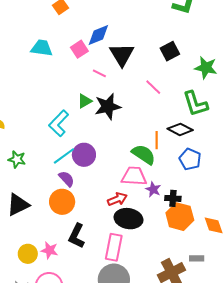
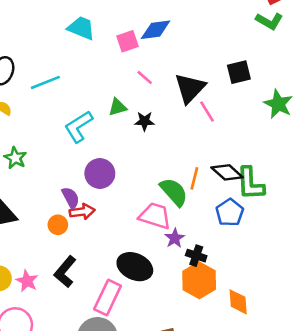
black triangle: (122, 55) -> (190, 88), moved
green L-shape: (195, 104) -> (250, 184), moved
black star: (108, 106) -> (144, 121), size x0.6
cyan line: (64, 156) -> (45, 82), moved
red arrow: (117, 199) -> (82, 212), moved
orange circle: (62, 202) -> (58, 225), size x0.6

